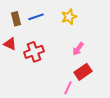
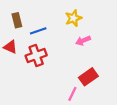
blue line: (36, 17) -> (38, 31), moved
pink arrow: (78, 49) -> (83, 41), moved, turned 32

